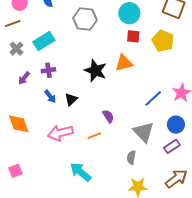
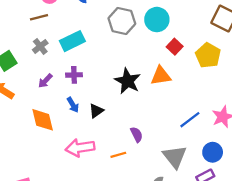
cyan circle: (129, 13) -> (157, 20), moved
red square: (133, 36) -> (175, 47), turned 32
orange diamond: (19, 124) -> (43, 120), moved

